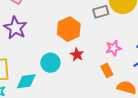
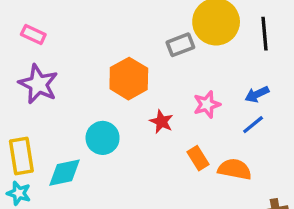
red star: (77, 55) -> (161, 122), moved
orange rectangle: (107, 70) -> (198, 158), moved

